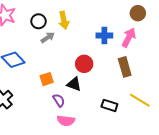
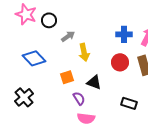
yellow arrow: (64, 20) -> (84, 52), moved
black circle: (39, 21) -> (49, 20), moved
red circle: (84, 64) -> (120, 62), moved

